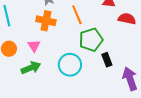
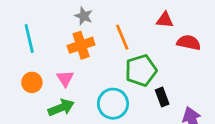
orange cross: (46, 21) -> (81, 45), turned -30

